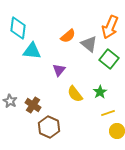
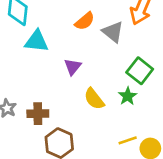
green square: (109, 59) -> (140, 71), moved
brown cross: (33, 105) -> (38, 114), turned -35
yellow line: (108, 113) -> (128, 140), moved

